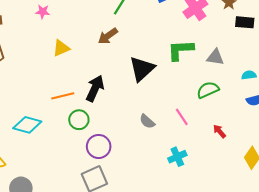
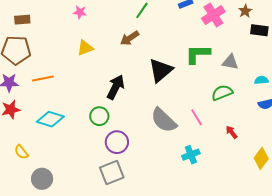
pink star: (43, 12) -> (80, 12), moved
orange line: (63, 96) -> (43, 79), moved
gray semicircle: (147, 121) -> (164, 120), size x1.8

